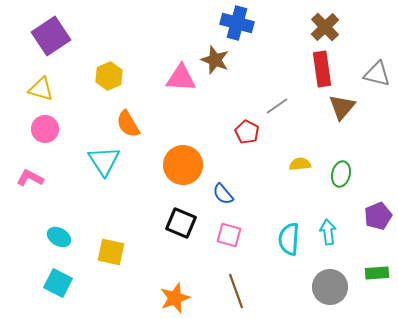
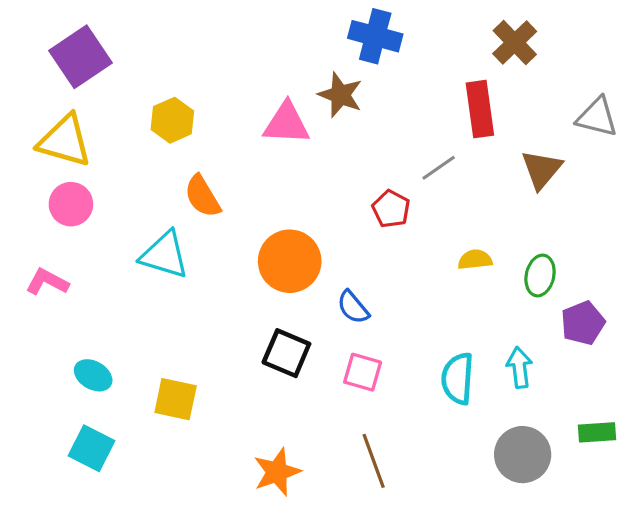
red rectangle: (322, 69) -> (480, 109), moved
yellow triangle: (41, 89) -> (65, 141), size x1.4
cyan triangle: (104, 161) -> (164, 255), turned -40
purple pentagon: (378, 216) -> (583, 323), moved

